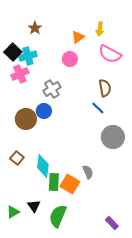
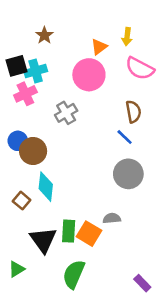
black square: (13, 52) -> (17, 66), turned 30
pink circle: (70, 59) -> (89, 75), size x1.6
blue circle: (44, 111) -> (18, 141), moved
gray circle: (113, 137) -> (128, 174), moved
cyan diamond: (43, 166) -> (46, 187), moved
gray semicircle: (88, 172) -> (112, 218), turned -72
black triangle: (34, 206) -> (43, 240), moved, size x1.6

